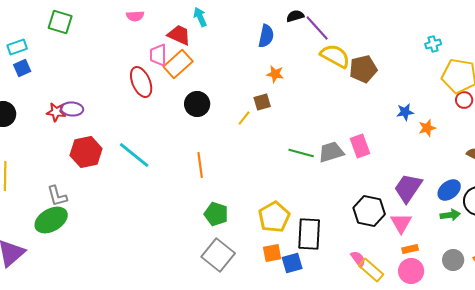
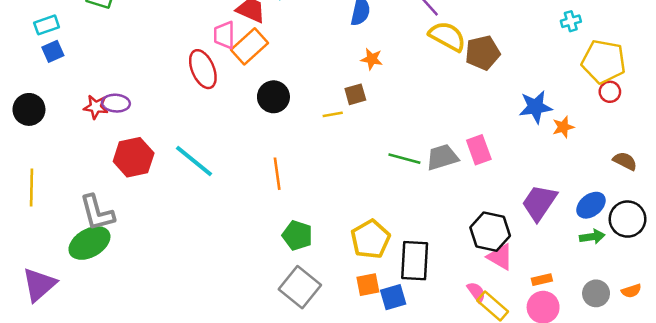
blue star: (405, 112) -> (536, 107), size x1.5
yellow line: (244, 118) -> (333, 114), turned 42
gray L-shape: (57, 196) -> (97, 213), size x1.4
pink triangle: (401, 223) -> (500, 257), moved, turned -30

